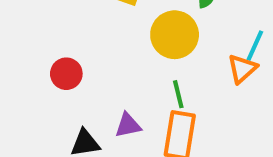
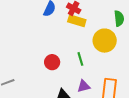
green line: (178, 94) -> (80, 59), moved

